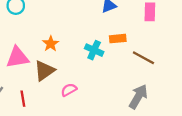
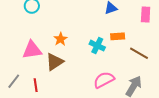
pink semicircle: (69, 90) -> (104, 80), moved, size x1.5

